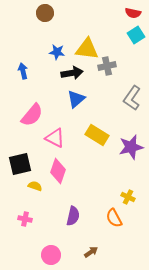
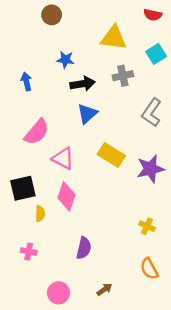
cyan square: (136, 35) -> (156, 54), moved
yellow triangle: (87, 49) -> (114, 38), moved
yellow semicircle: (35, 186) -> (40, 214), turned 72
orange semicircle: (114, 218) -> (149, 269), moved

